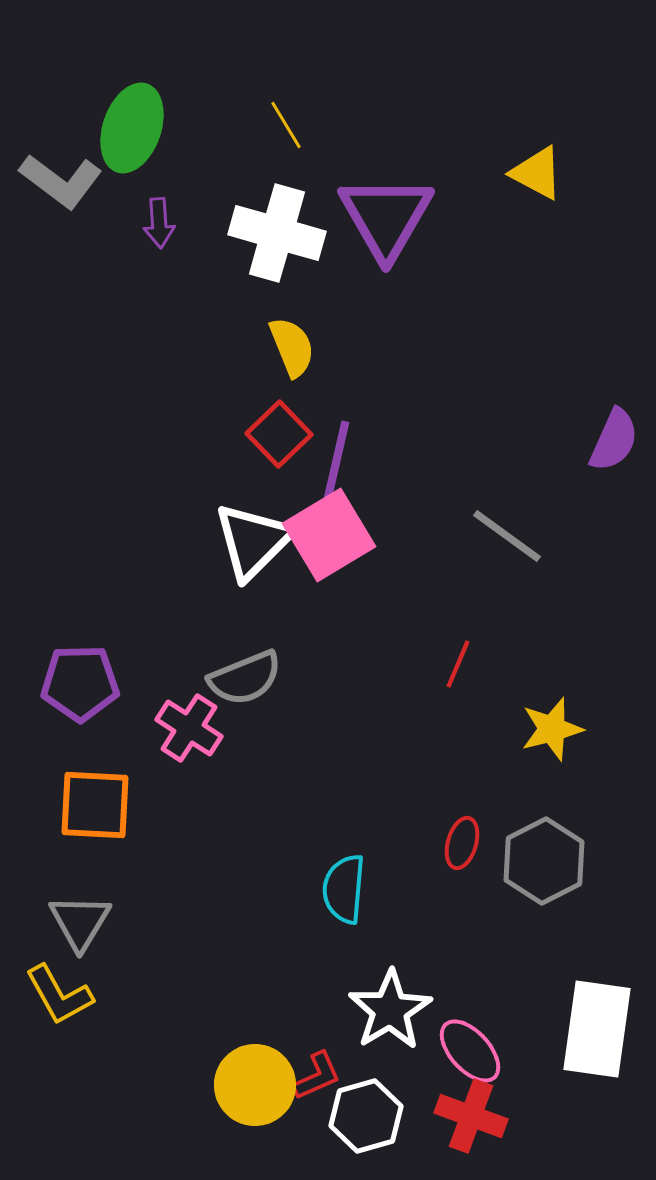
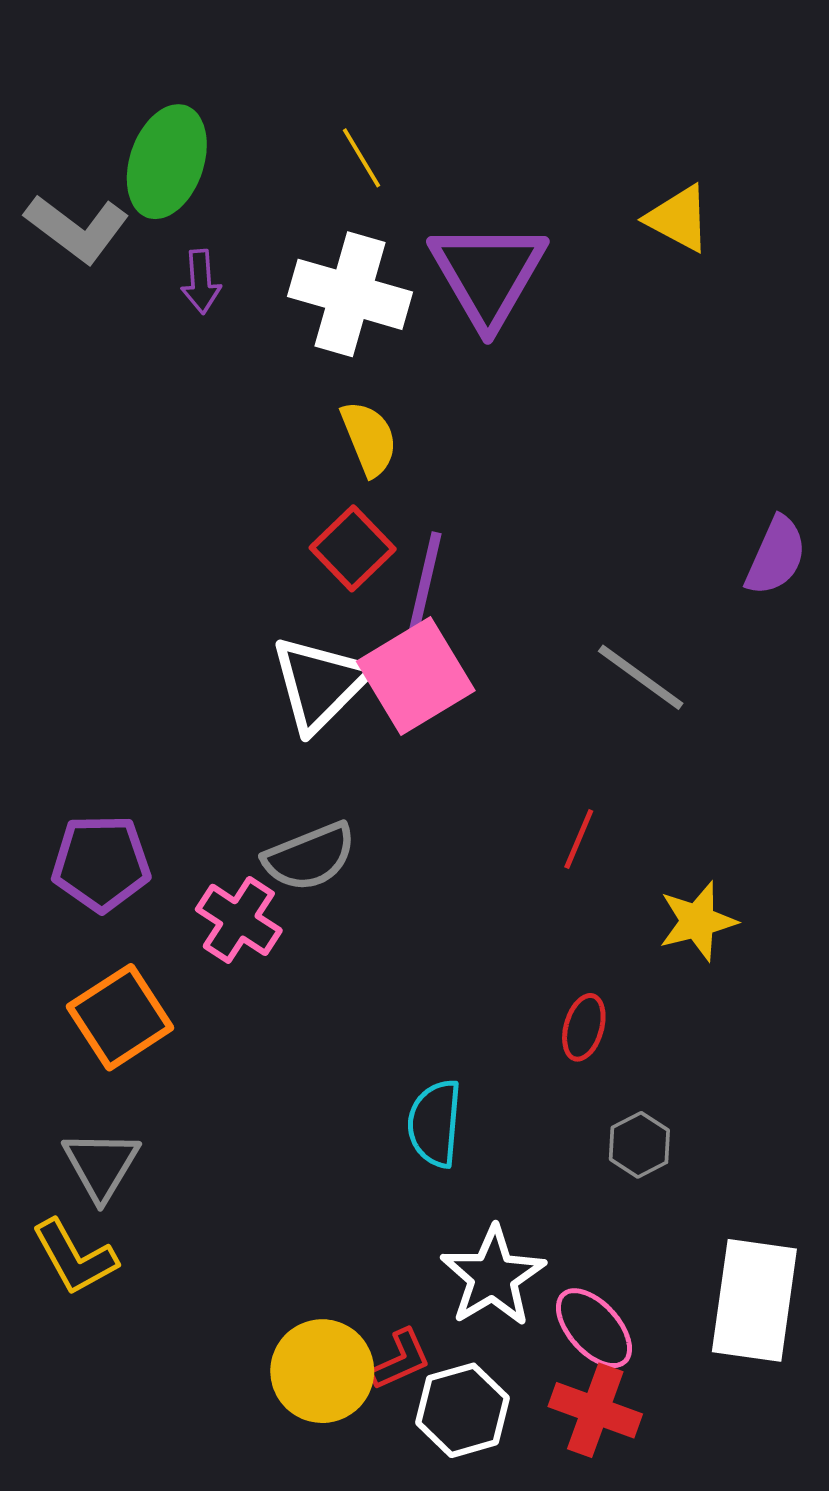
orange square: (95, 805) -> (120, 1017), turned -36
red ellipse: (462, 843) -> (584, 1027), moved
gray hexagon: (544, 861) -> (639, 1145), moved, size x0.6

